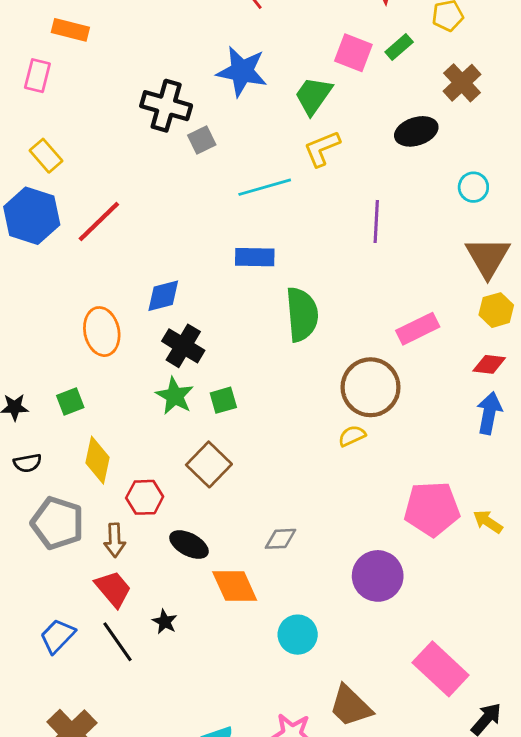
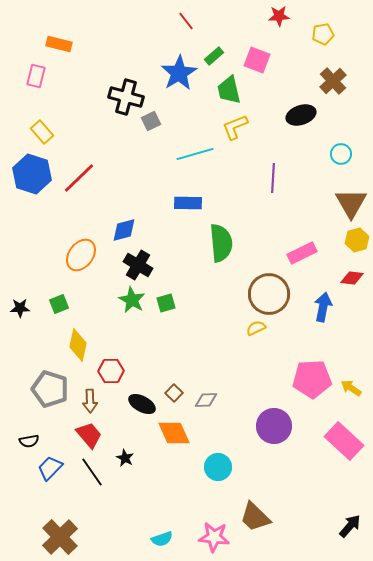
green rectangle: (399, 47) -> (214, 56), moved
blue star: (242, 71) -> (179, 73), turned 30
green trapezoid: (313, 96) -> (229, 90), turned -48
orange ellipse: (102, 332) -> (81, 255), turned 48
blue arrow: (489, 413) -> (323, 307), moved
black semicircle: (27, 463) -> (29, 441), moved
brown square: (209, 464) -> (174, 393), moved, size x0.6
pink rectangle: (441, 669) -> (344, 441), moved

